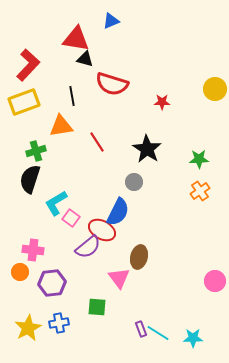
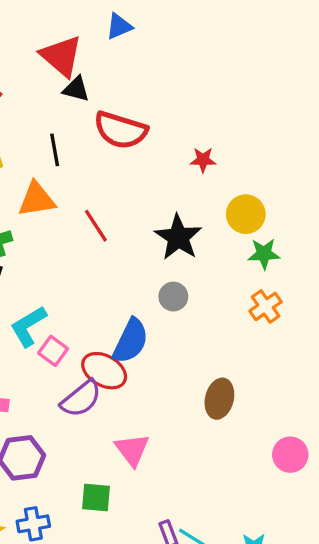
red triangle: (76, 39) -> (61, 56), turned 32
yellow circle: (215, 89) -> (246, 214), moved
gray circle: (134, 182) -> (173, 297), moved
brown ellipse: (139, 257) -> (219, 399), moved

